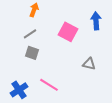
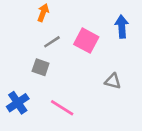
gray line: (30, 34) -> (52, 42), moved
blue cross: (19, 90) -> (18, 103), moved

